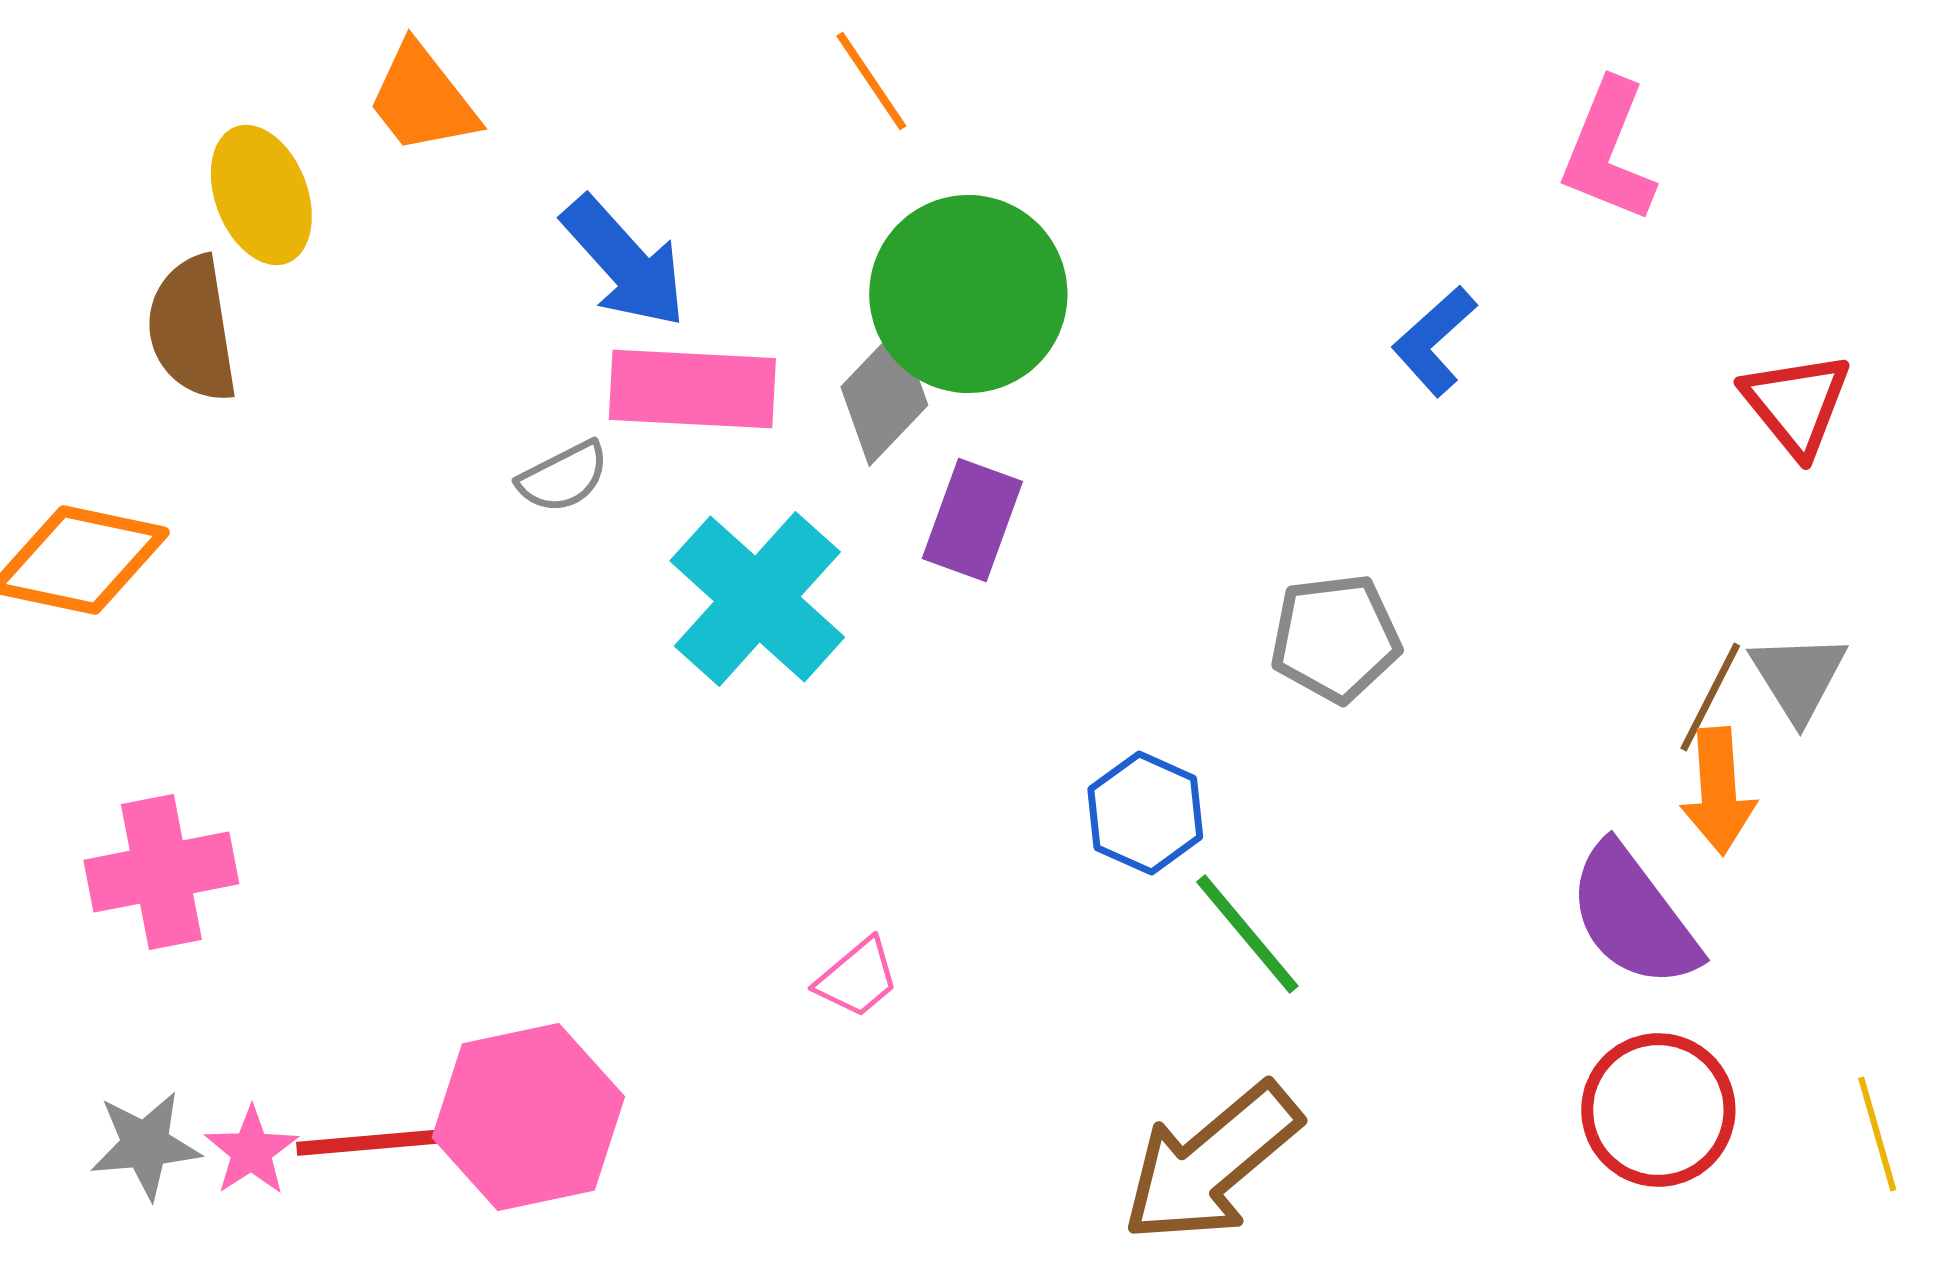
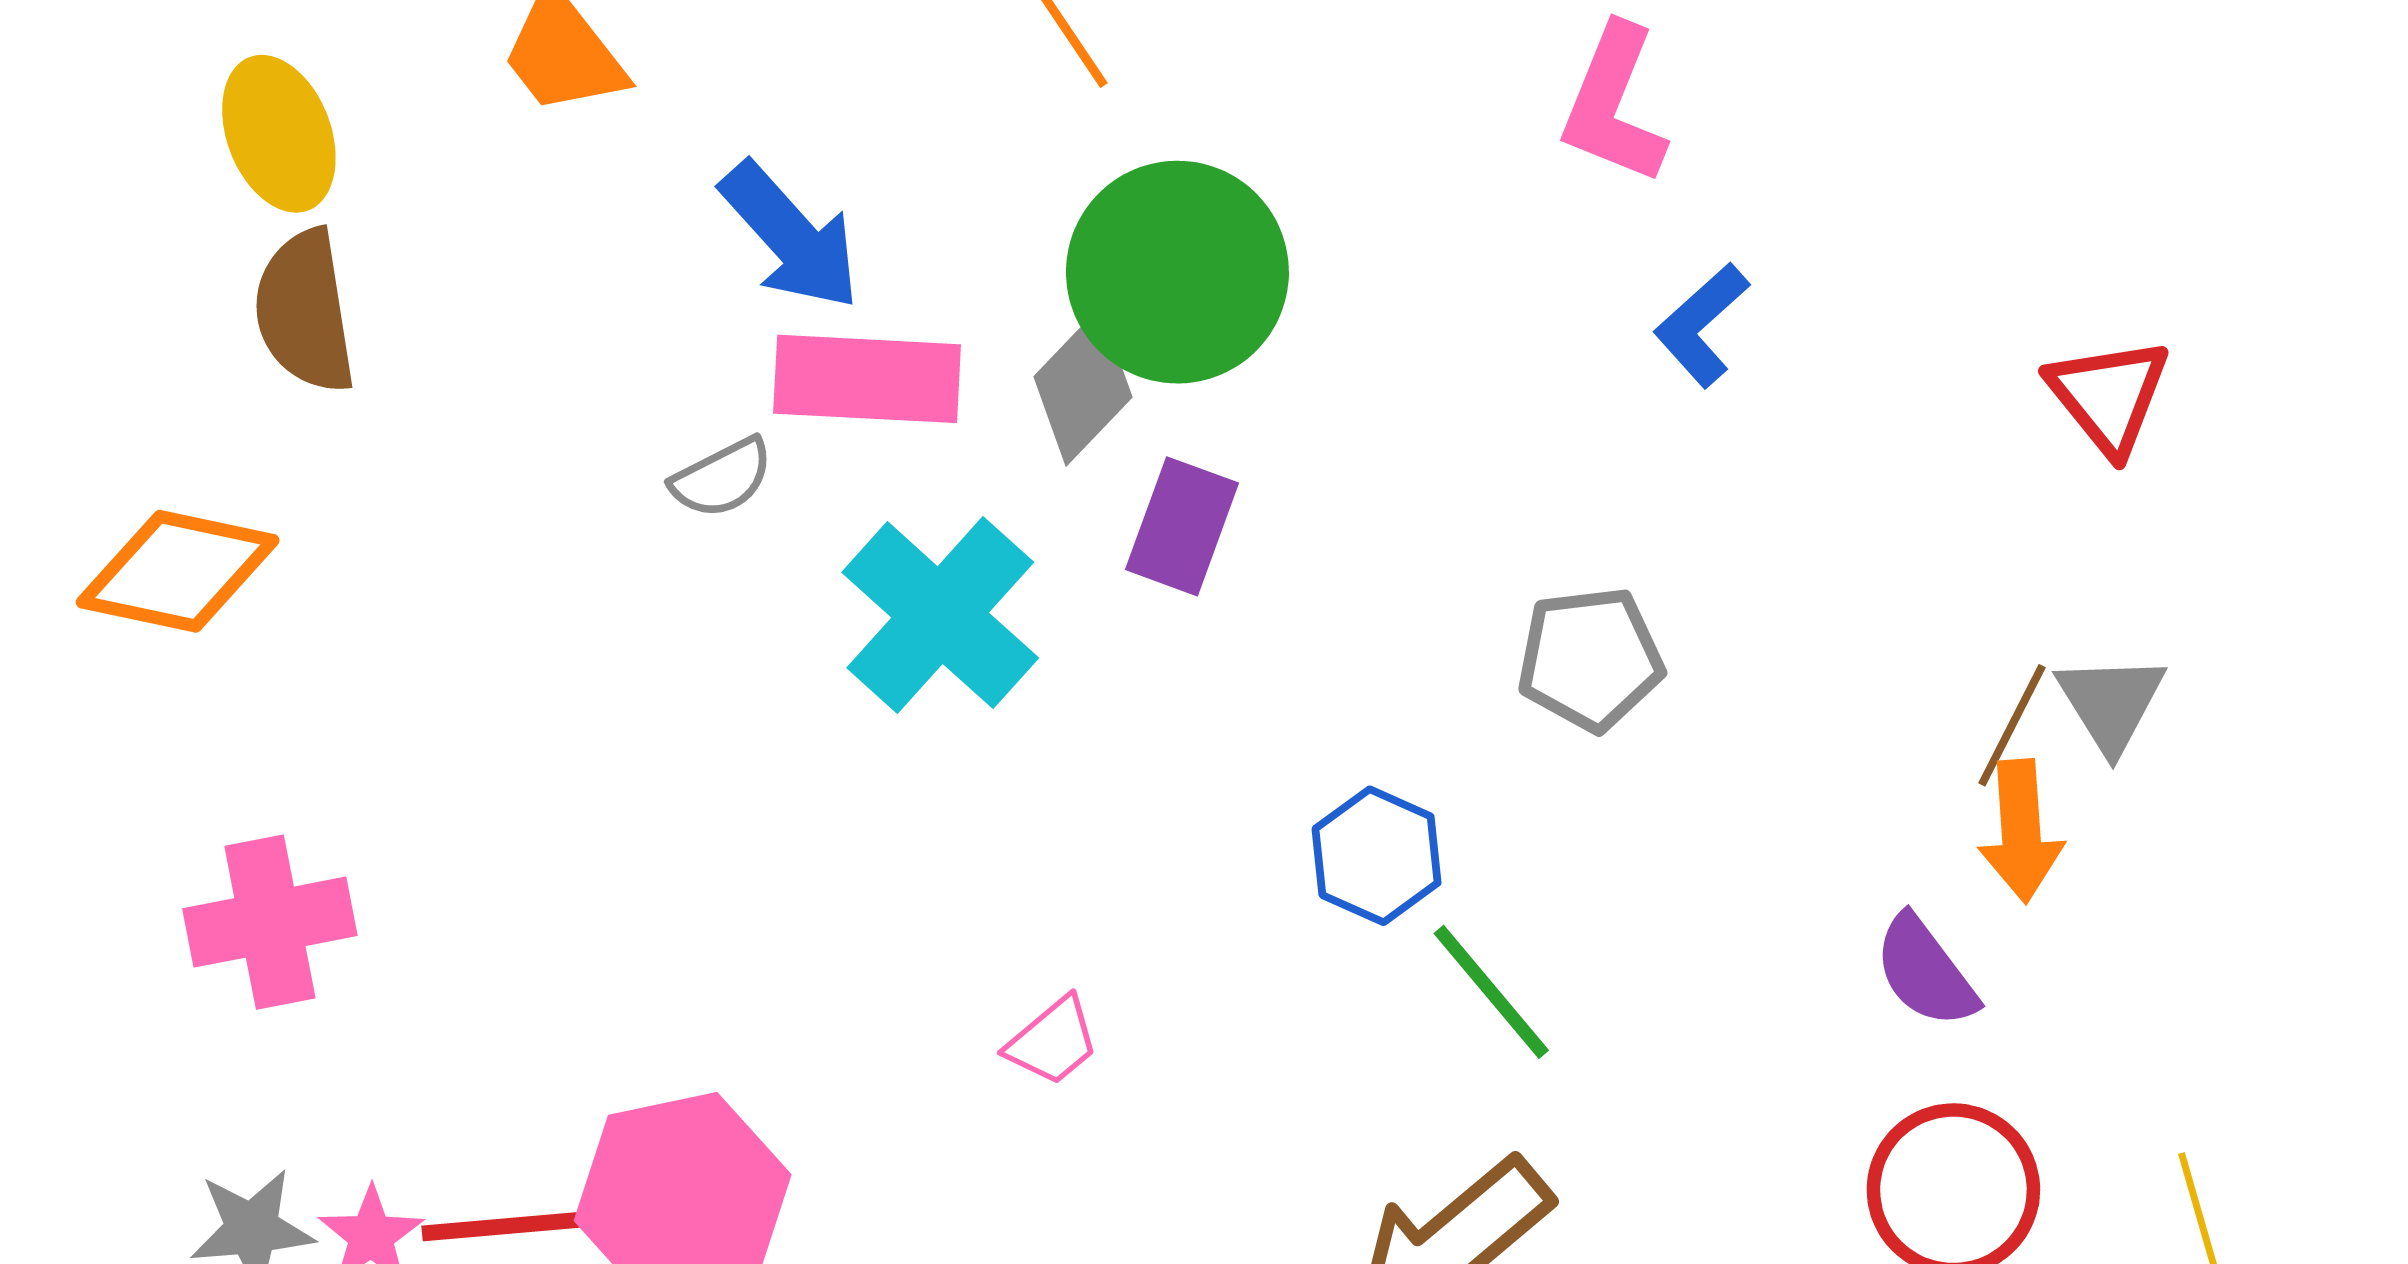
pink L-shape: (1608, 151) -> (1614, 105), moved
yellow ellipse: (261, 195) -> (279, 134), moved
purple semicircle: (1633, 916) -> (1925, 972), size x0.7

